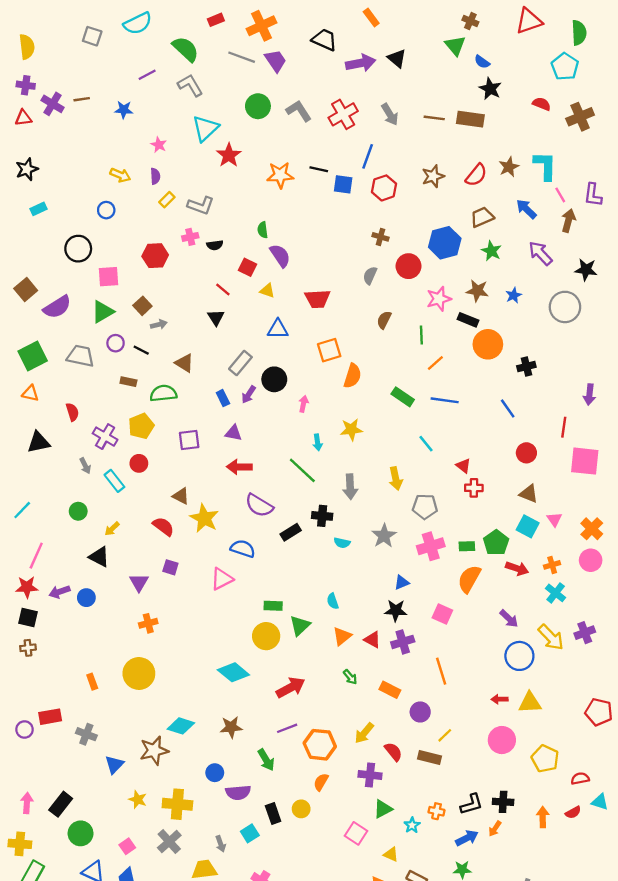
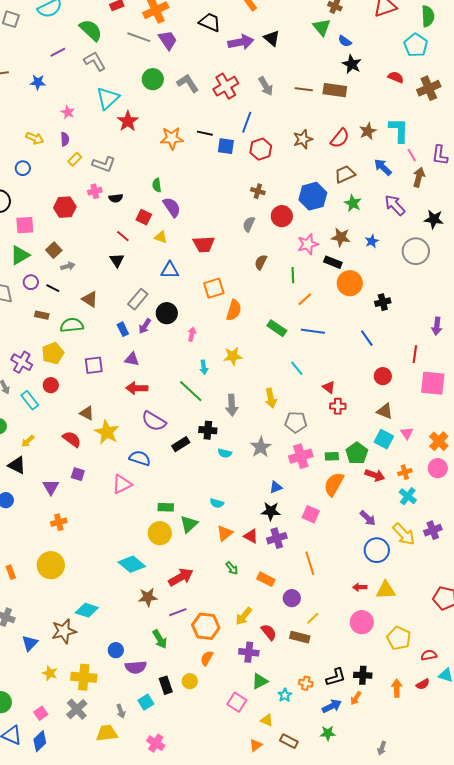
cyan semicircle: (333, 601) -> (217, 503), turned -56
brown star: (231, 727) -> (148, 597), moved

